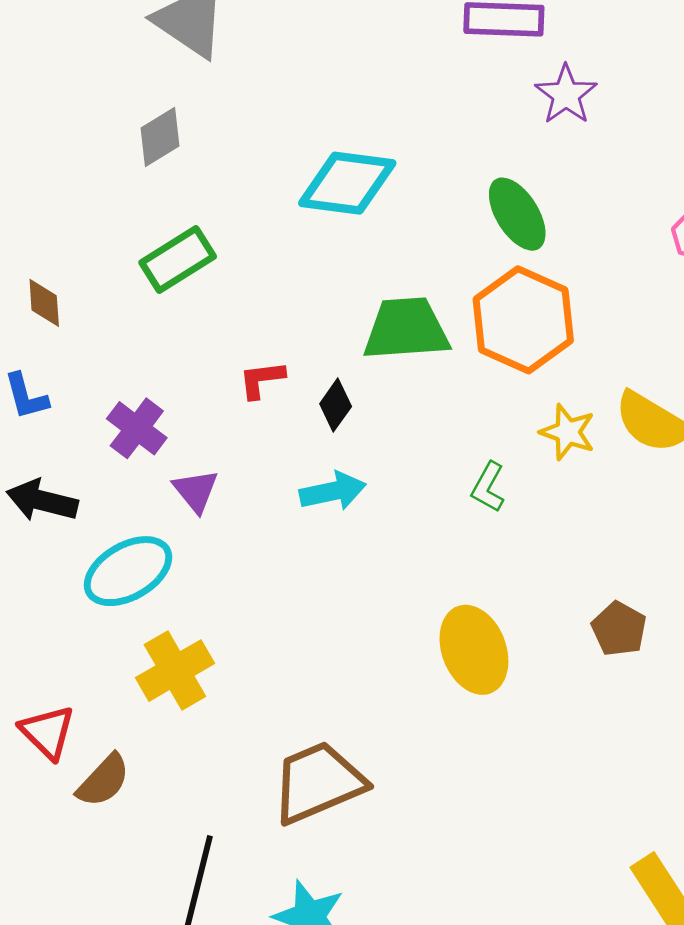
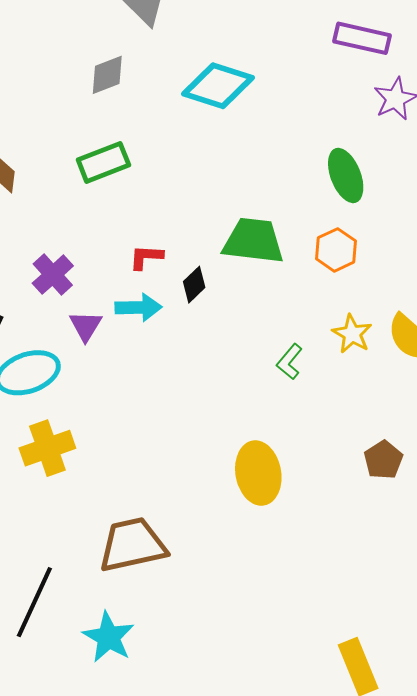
cyan diamond: (347, 183) -> (218, 86), moved
orange hexagon: (523, 320) -> (336, 250), size x0.6
cyan arrow: (333, 491) -> (138, 307), moved
brown pentagon: (619, 629) -> (383, 460), moved

